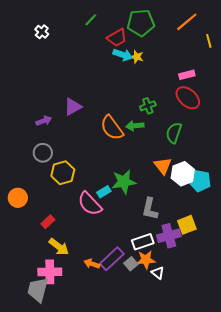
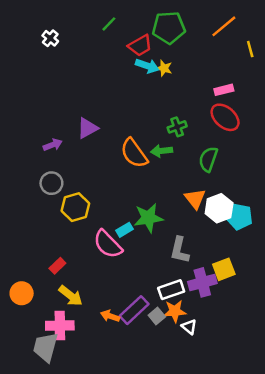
orange circle: (18, 198) -> (22, 293), moved

